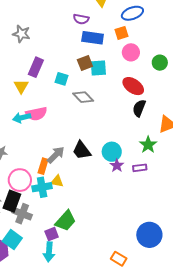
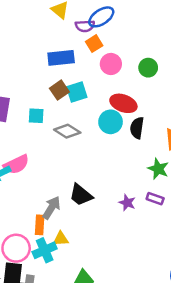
purple semicircle: (81, 19) -> (85, 26), moved
cyan circle: (112, 152) -> (111, 122), moved
purple rectangle: (140, 168) -> (155, 199), turned 40

